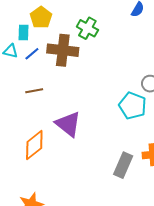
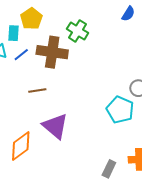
brown line: (34, 91) -> (37, 90), moved
gray rectangle: (123, 165) -> (109, 169), size x0.7

